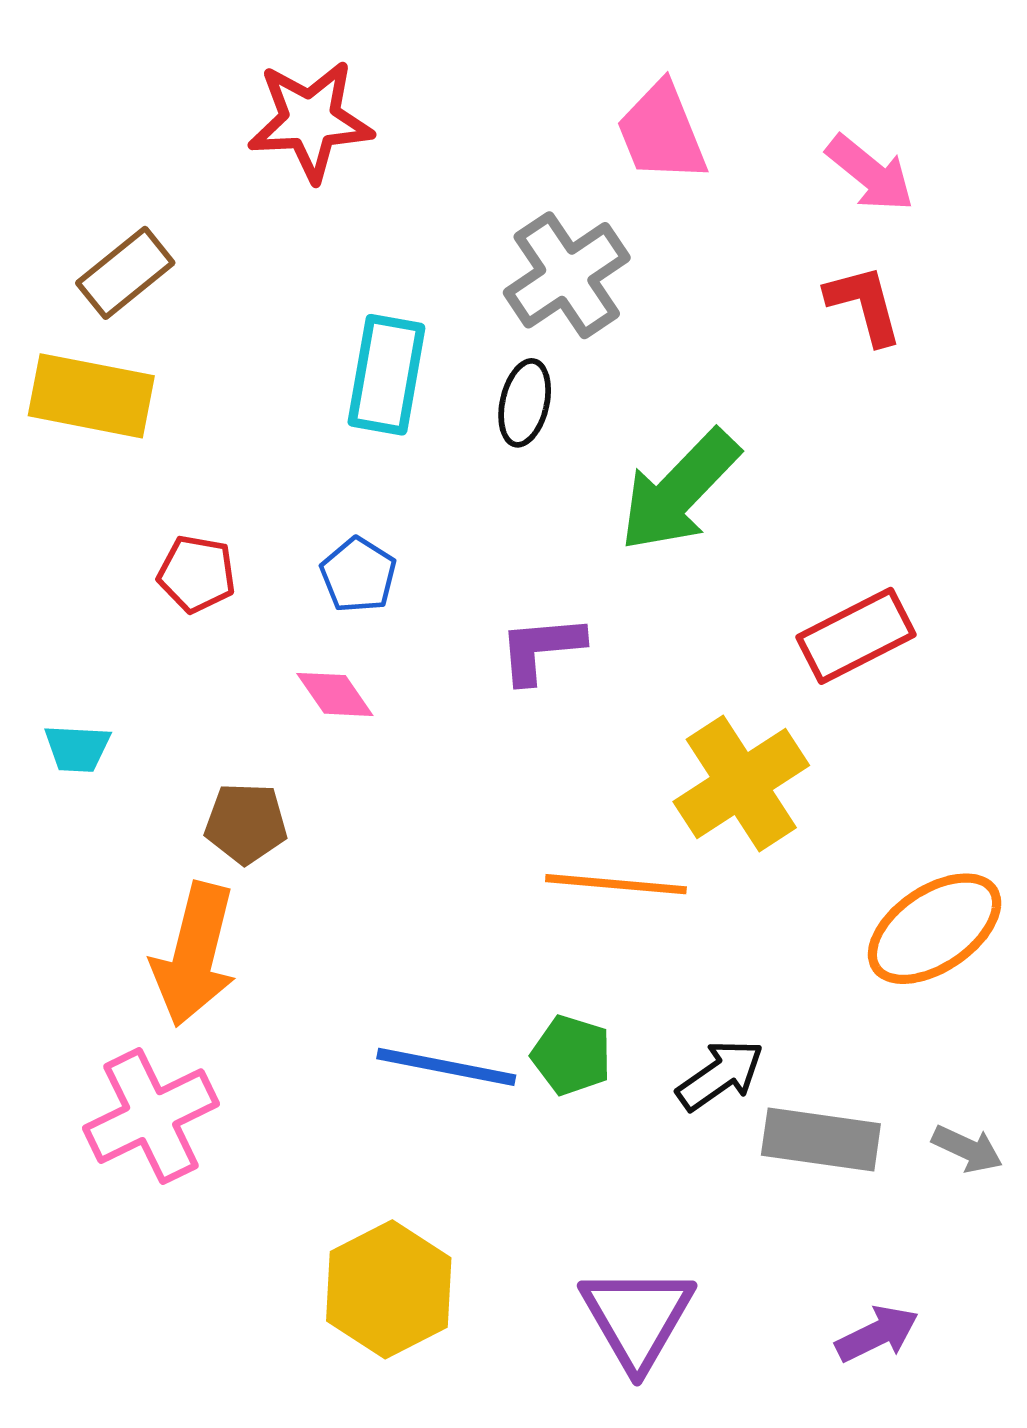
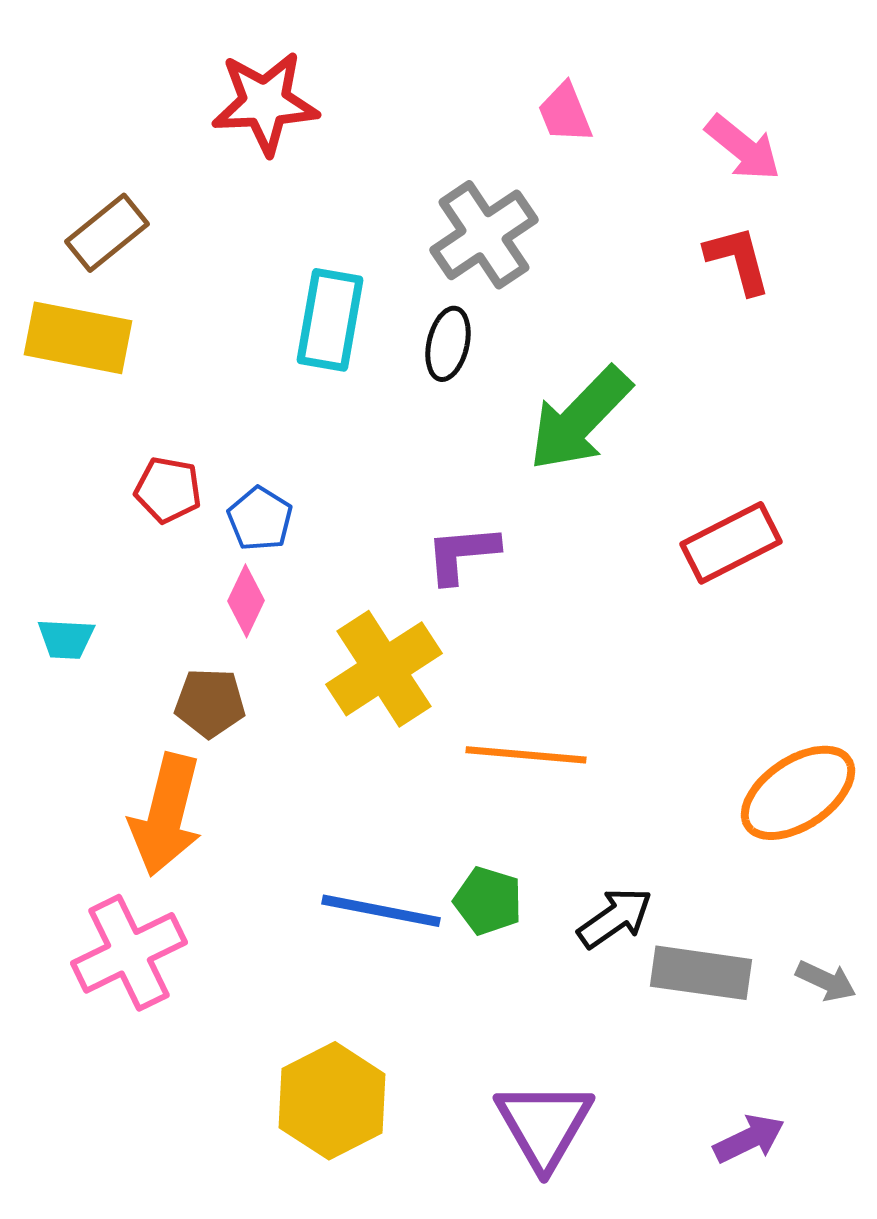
pink trapezoid: (662, 132) -> (565, 113), size x0.7
blue pentagon: (358, 575) -> (260, 519), moved
pink diamond: (335, 694) -> (246, 601), moved, turned 60
yellow cross: (741, 783) -> (384, 669), moved

